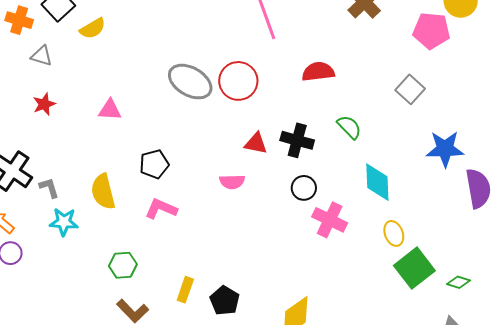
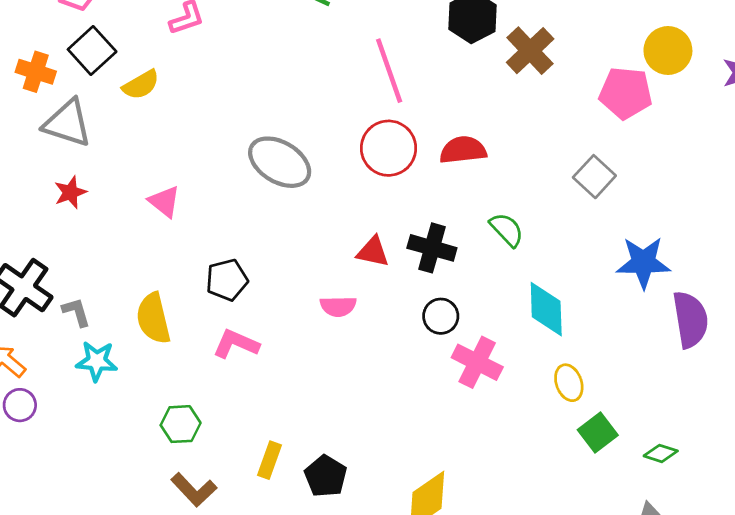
gray triangle: (42, 56) -> (67, 123), size x1.6
red circle: (238, 81) -> (388, 148), moved
pink triangle: (110, 110) -> (164, 202), turned 35
green square: (414, 268) -> (598, 432), size x0.7

